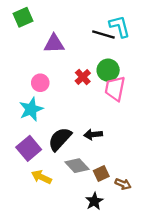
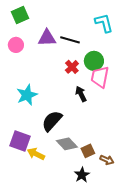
black line: (103, 34) -> (70, 40), moved
pink circle: (40, 83) -> (16, 45), moved
black arrow: (93, 135) -> (81, 94), moved, turned 70
purple square: (29, 148) -> (20, 141), moved, turned -30

